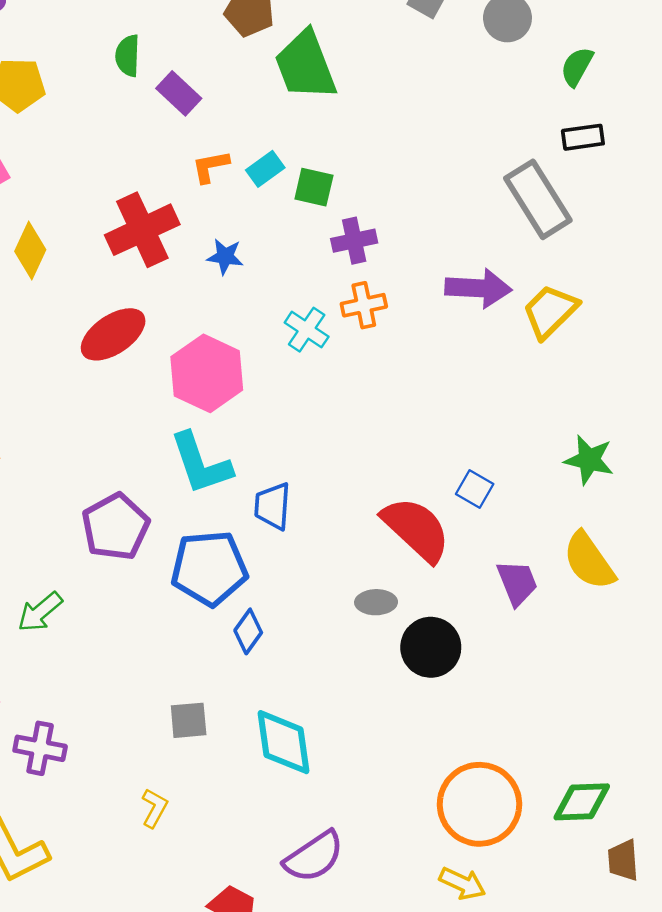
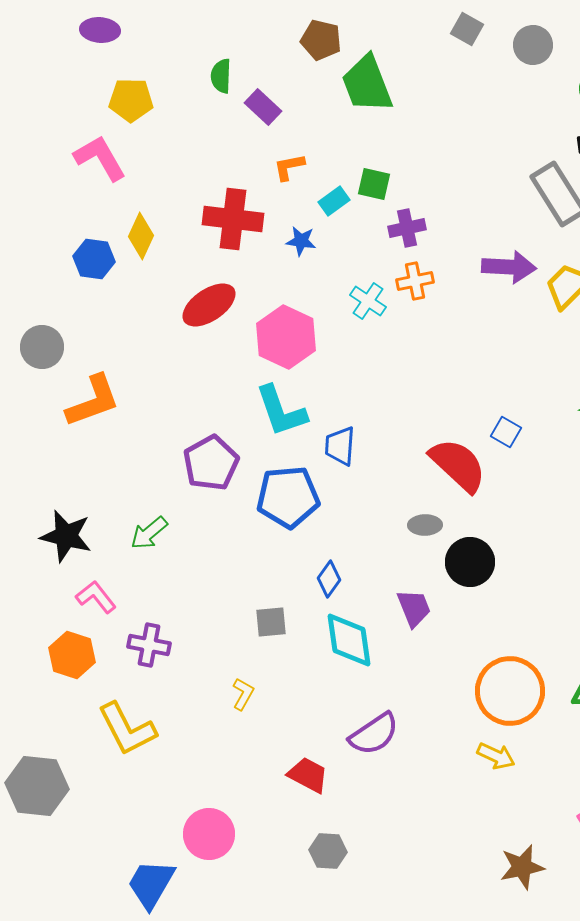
cyan rectangle: (265, 169) -> (334, 201), moved
red cross: (142, 230) -> (233, 219), turned 32
purple trapezoid: (517, 583) -> (414, 608), moved
blue diamond: (248, 631) -> (329, 579), moved

